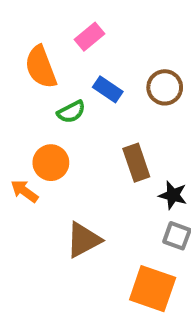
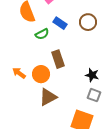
orange circle: (51, 163) -> (41, 74), moved
brown rectangle: (136, 163) -> (58, 59), moved

